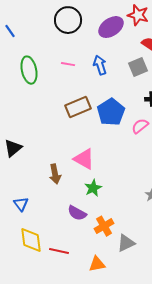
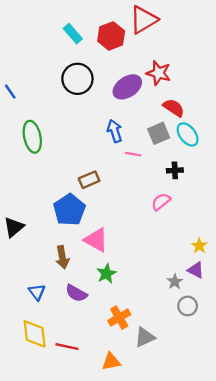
pink line: (68, 64) -> (133, 154), moved
brown rectangle: (78, 107) -> (89, 180), size x0.7
blue pentagon: (111, 112) -> (69, 210), moved
blue triangle: (21, 204) -> (37, 292), moved
purple semicircle: (77, 213) -> (76, 293), moved

